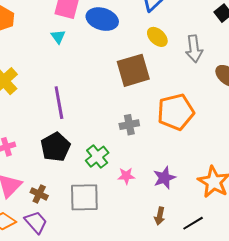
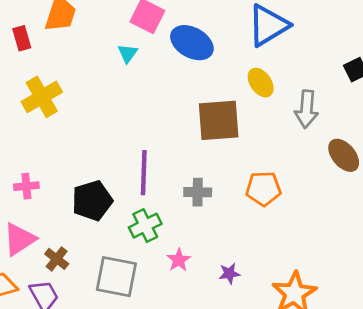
purple line: (59, 103) -> (144, 173), moved
orange pentagon: (176, 112) -> (263, 189), size x0.7
pink star: (126, 176) -> (179, 260), turned 30
purple star: (164, 178) -> (229, 273), size x0.7

